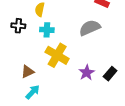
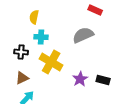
black cross: (18, 26) -> (21, 52), moved
black rectangle: (110, 74) -> (103, 80), turned 64

